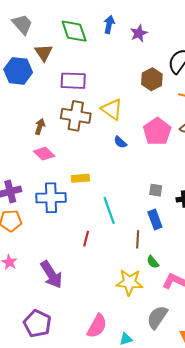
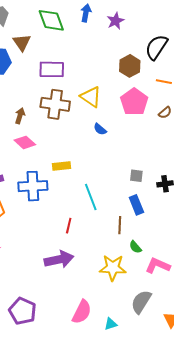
pink pentagon: (157, 132) -> (134, 102), moved
purple arrow: (51, 274) -> (59, 259), moved, turned -68

